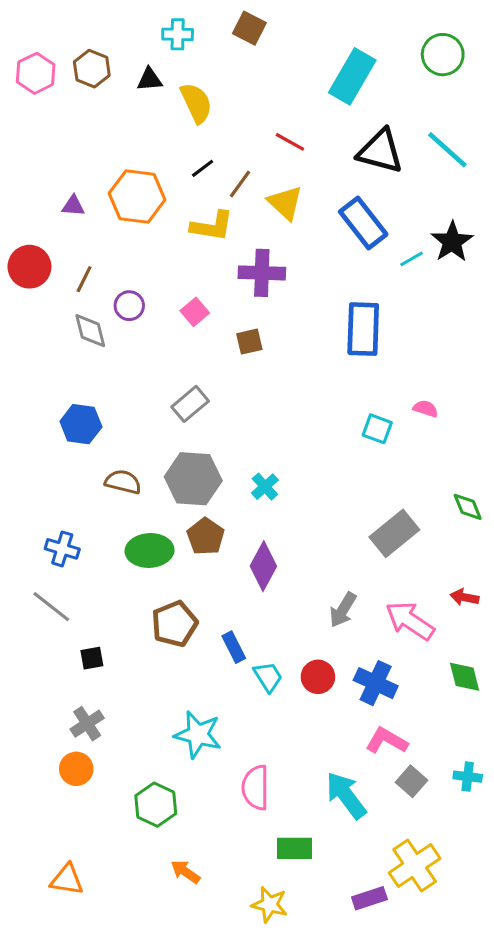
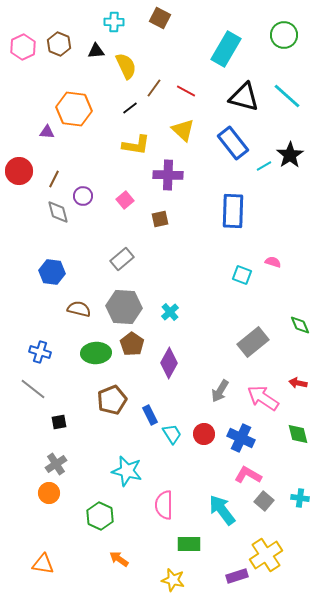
brown line: (240, 184) -> (154, 88), moved
orange hexagon: (137, 196) -> (74, 109), moved

